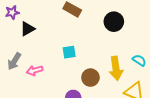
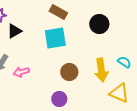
cyan square: (69, 52) -> (55, 38), moved, size x1.6
brown circle: (90, 78) -> (69, 72), moved

